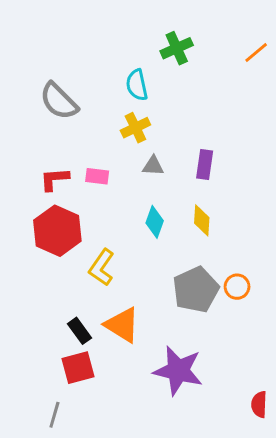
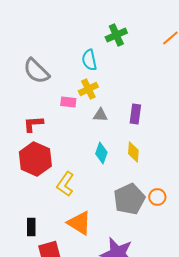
pink rectangle: (97, 176) -> (68, 102), moved
black rectangle: (79, 331) -> (31, 227), moved, turned 36

